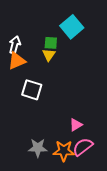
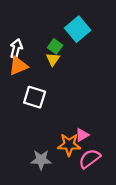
green square: (51, 43) -> (55, 46), turned 32
orange star: (64, 151) -> (69, 145), moved

